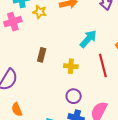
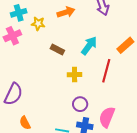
brown rectangle: (42, 55) -> (57, 49), moved, turned -72
red line: (103, 65) -> (106, 71), turned 35

